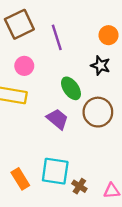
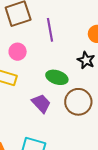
green ellipse: (71, 88) -> (57, 77), turned -45

